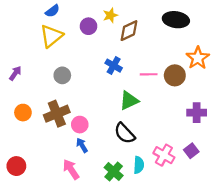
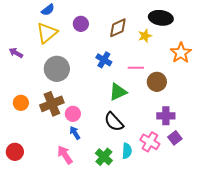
yellow star: (110, 15) -> (145, 36), moved
purple arrow: (15, 73) -> (16, 53), moved, turned -96
gray circle: (62, 75) -> (57, 69), size x1.6
brown circle: (175, 75) -> (157, 82), moved
purple cross: (197, 113) -> (166, 116), moved

